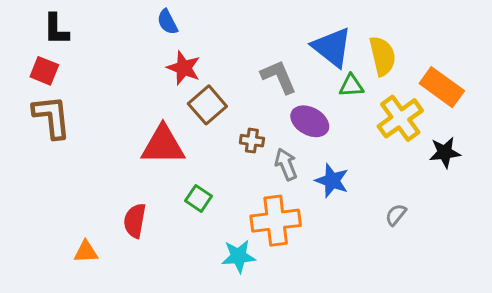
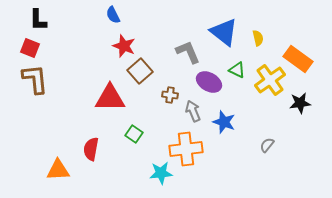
yellow semicircle: (382, 56) -> (258, 38), size x0.6
green triangle: (351, 86) -> (237, 70), moved, turned 30
orange triangle: (86, 252) -> (58, 170), size x1.4

